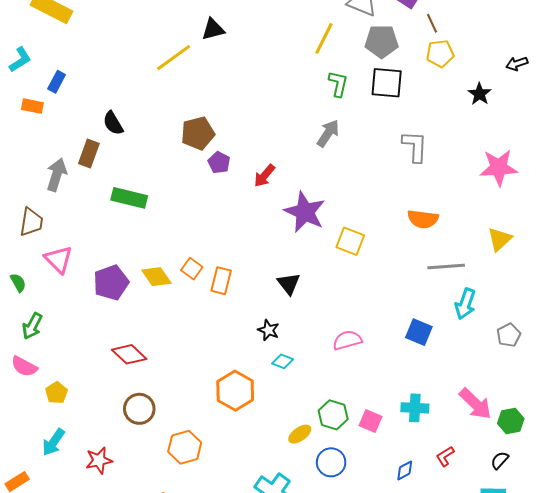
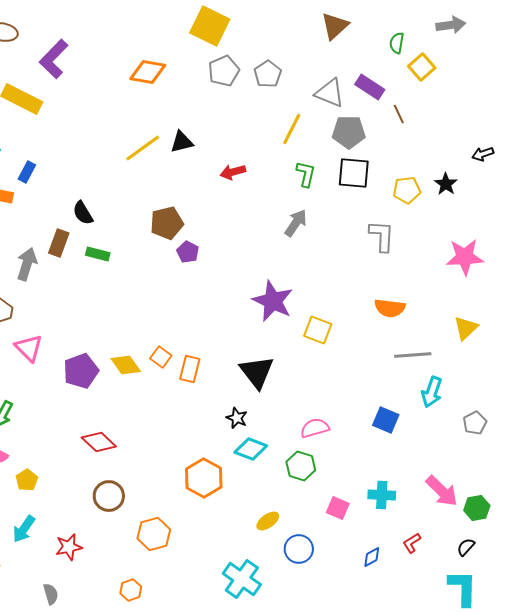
black triangle: (213, 29) -> (182, 142), moved
yellow pentagon: (440, 54) -> (407, 190), moved
red arrow: (264, 176) -> (233, 172), moved, turned 35
green rectangle: (129, 198) -> (98, 254), moved, size x0.7
black triangle: (289, 284) -> (257, 372), size x1.5
cyan diamond: (283, 361) -> (251, 449), size x1.5
green hexagon: (333, 415) -> (301, 466), moved

